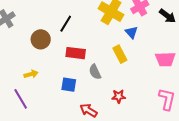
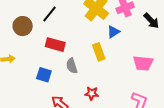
blue triangle: (131, 32) -> (113, 32), turned 32

